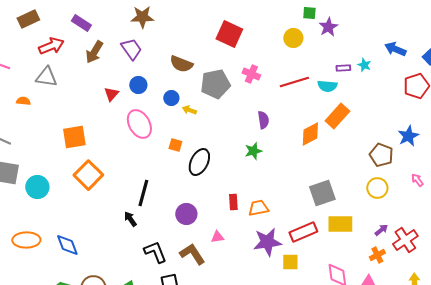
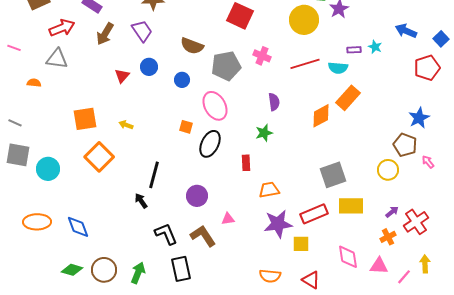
yellow circle: (293, 38) -> (304, 20), size x1.5
yellow arrow: (189, 110) -> (126, 125), moved
pink ellipse: (139, 124) -> (215, 106), moved
brown pentagon: (381, 155) -> (405, 145), moved
red rectangle: (233, 202) -> (246, 163), moved

